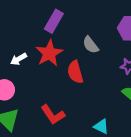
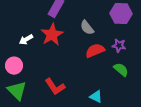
red semicircle: (75, 72) -> (95, 51), moved, turned 84

